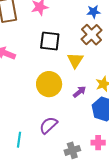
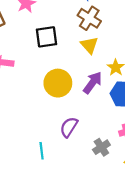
yellow triangle: (75, 60) -> (89, 45), moved
purple arrow: (79, 92) -> (93, 83), size x1.5

